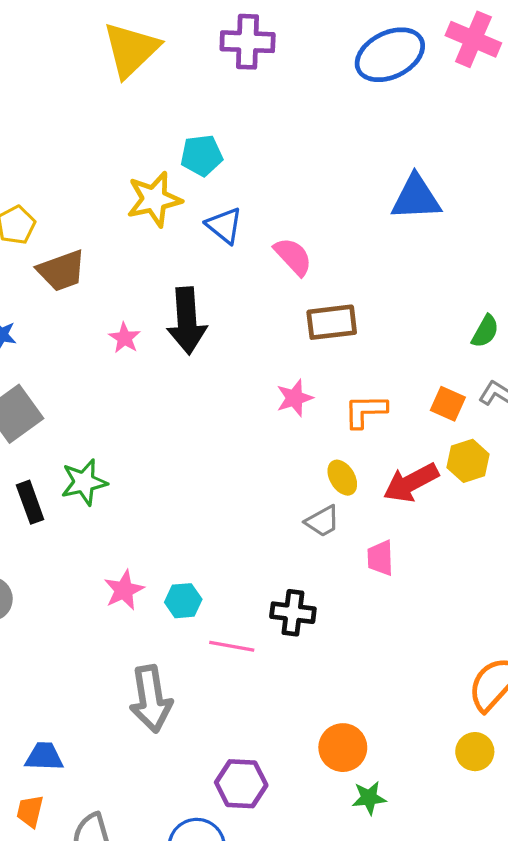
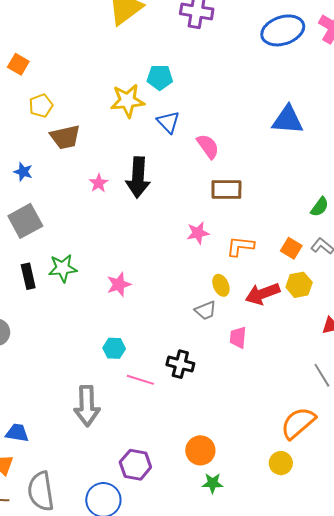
pink star: (124, 590) -> (119, 284), moved

